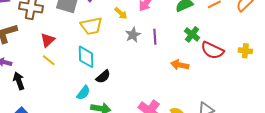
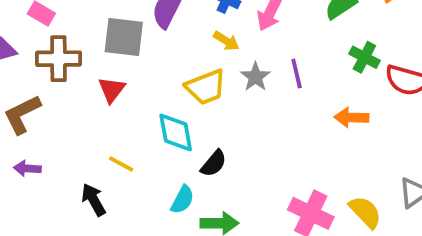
yellow trapezoid: (91, 26) -> (206, 87), moved
red triangle: (48, 40) -> (112, 90), moved
yellow line: (49, 60) -> (121, 164), moved
black arrow: (19, 81) -> (94, 200), moved

